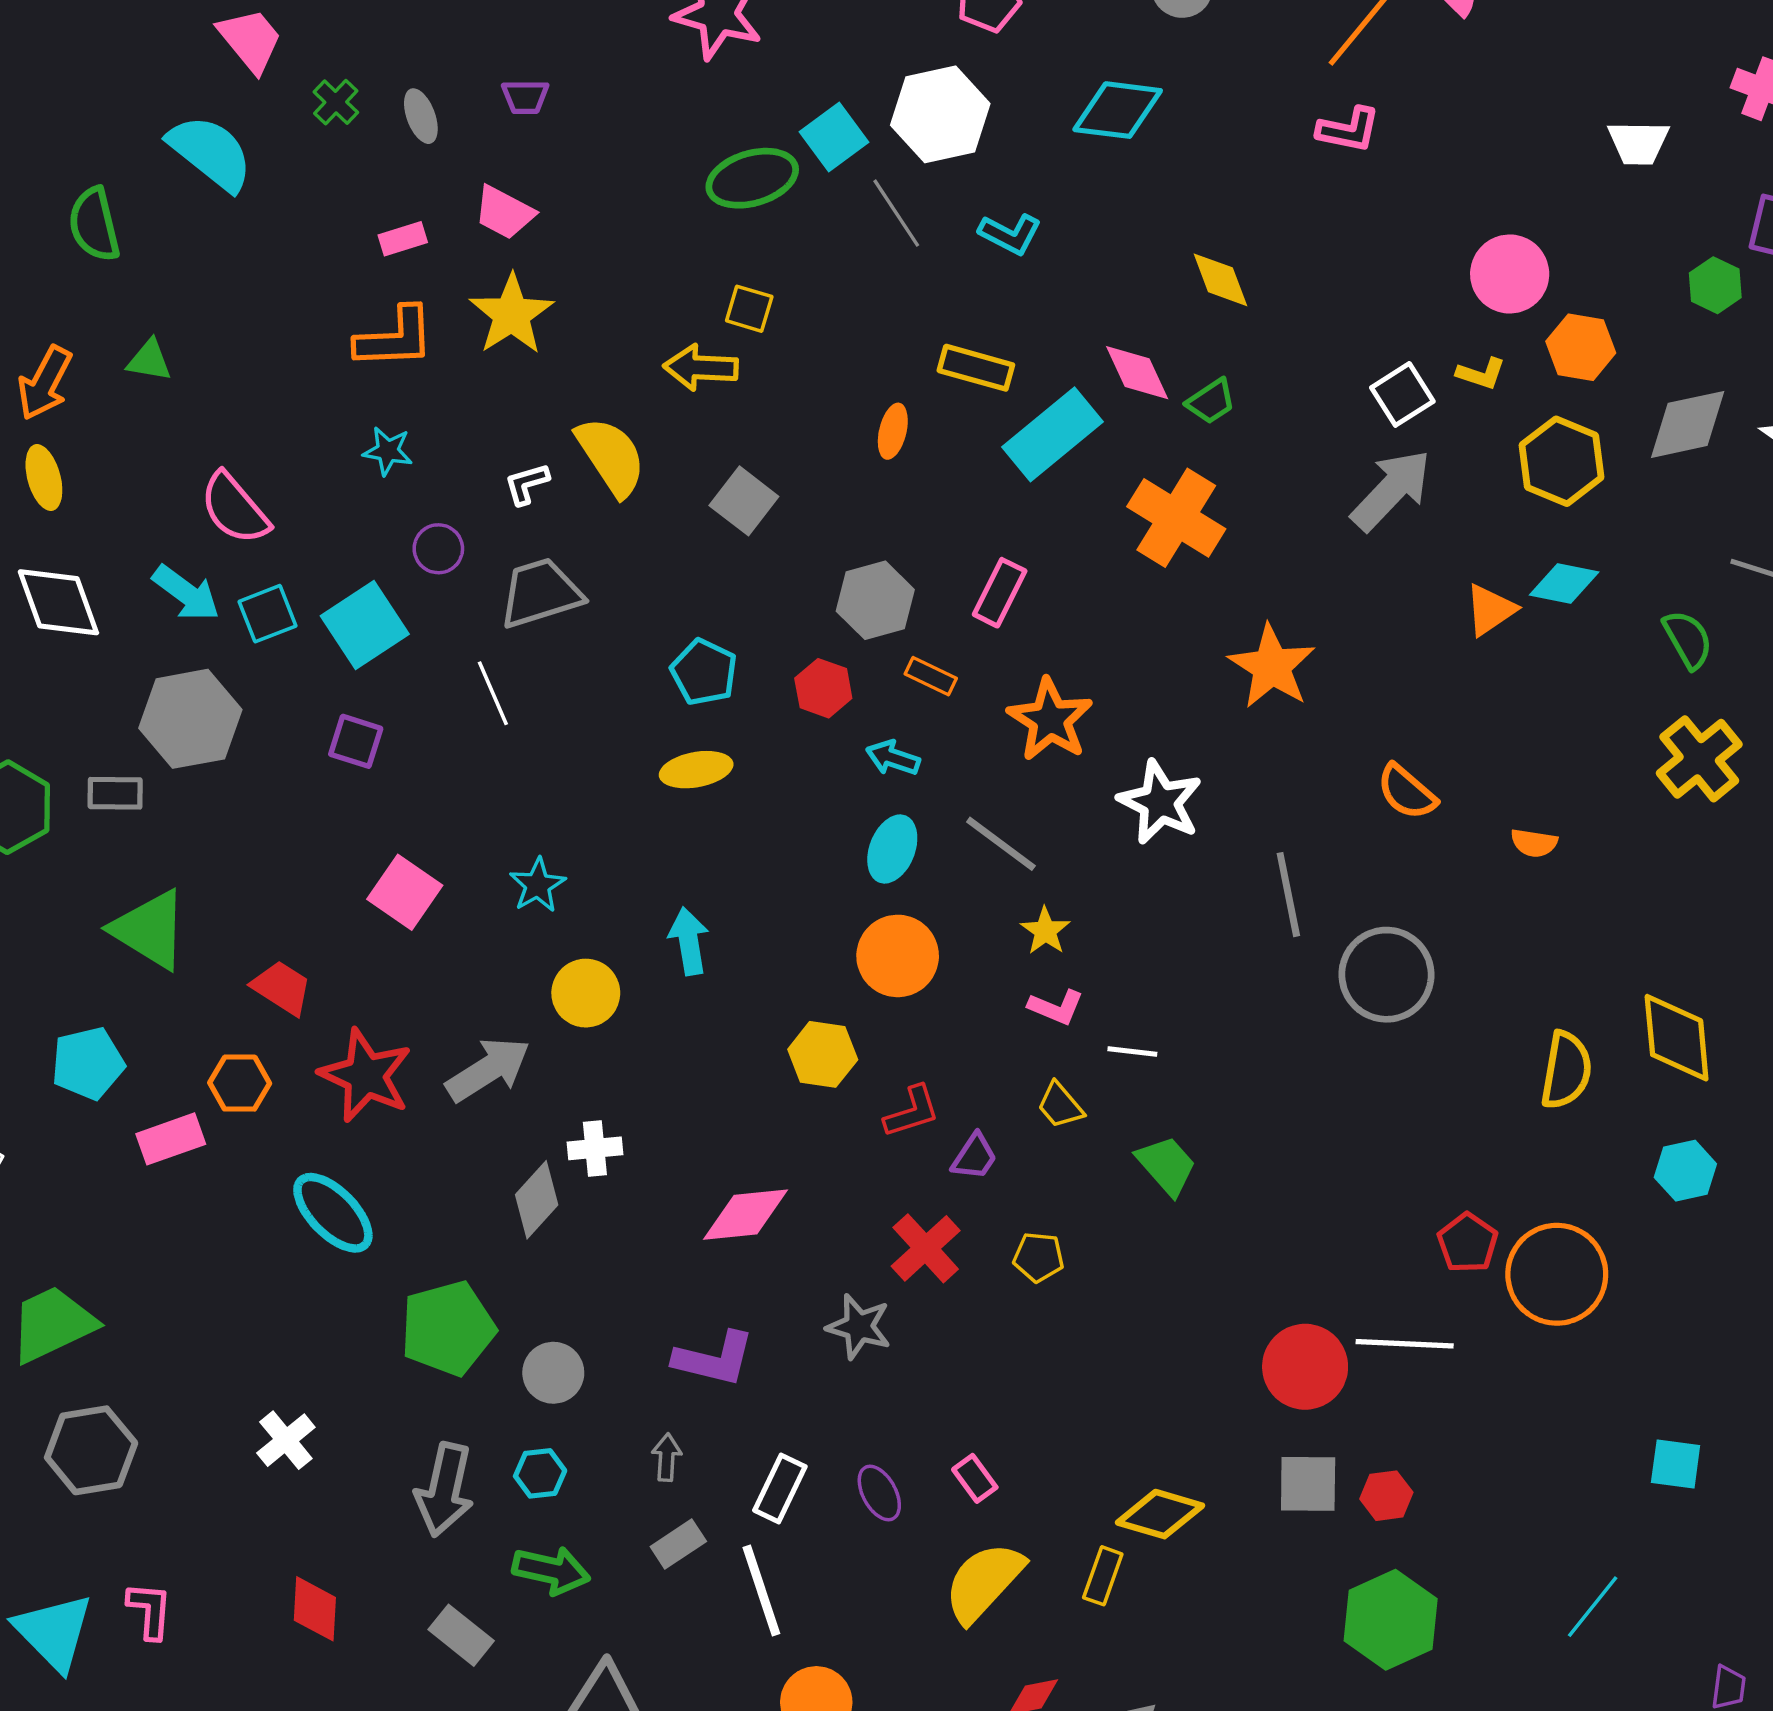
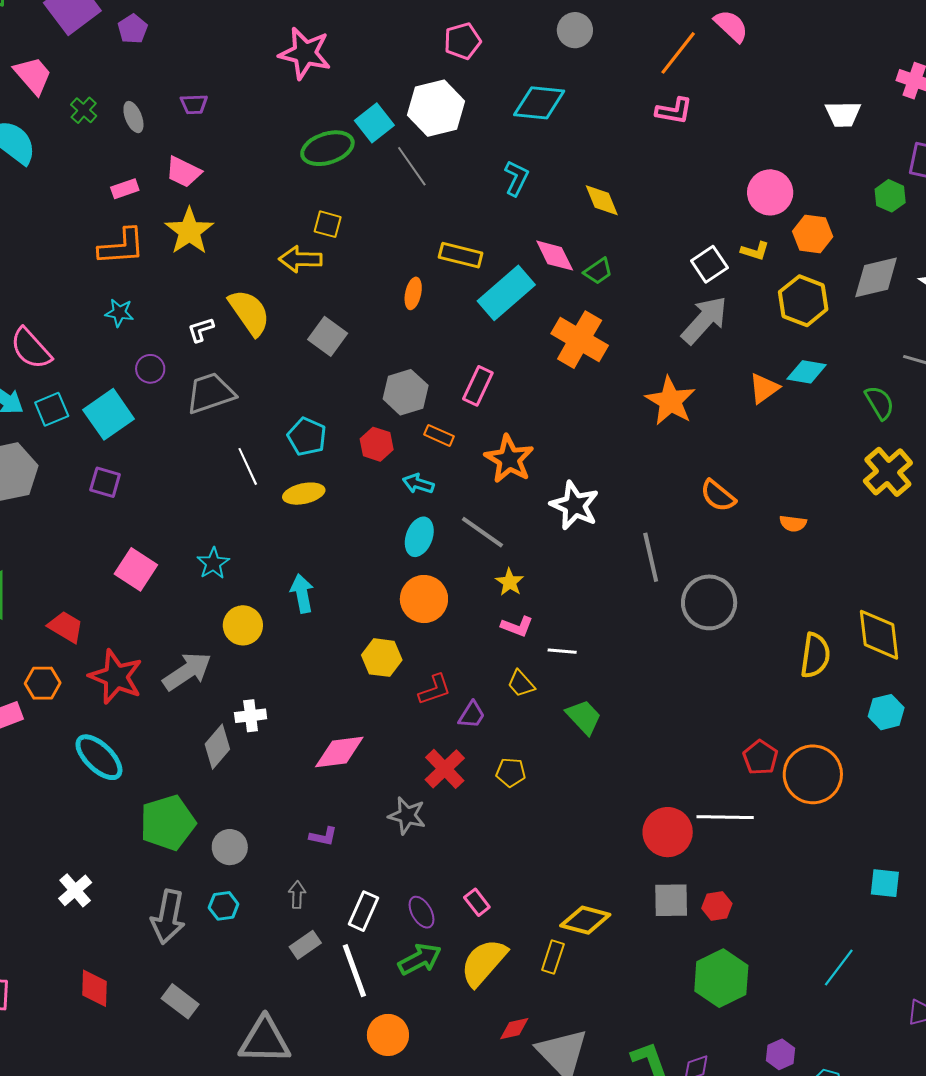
cyan L-shape: (1010, 234) -> (516, 178), moved, turned -90
orange star: (1272, 667) -> (670, 401), moved
white line: (493, 693) -> (248, 466), moved
purple L-shape: (714, 1359) -> (323, 836), size x0.6
green arrow: (551, 1570) -> (420, 959), moved, turned -39

